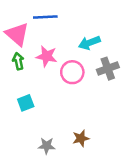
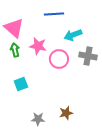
blue line: (45, 17) -> (54, 14), moved
gray cross: (108, 69) -> (88, 56), turned 30

